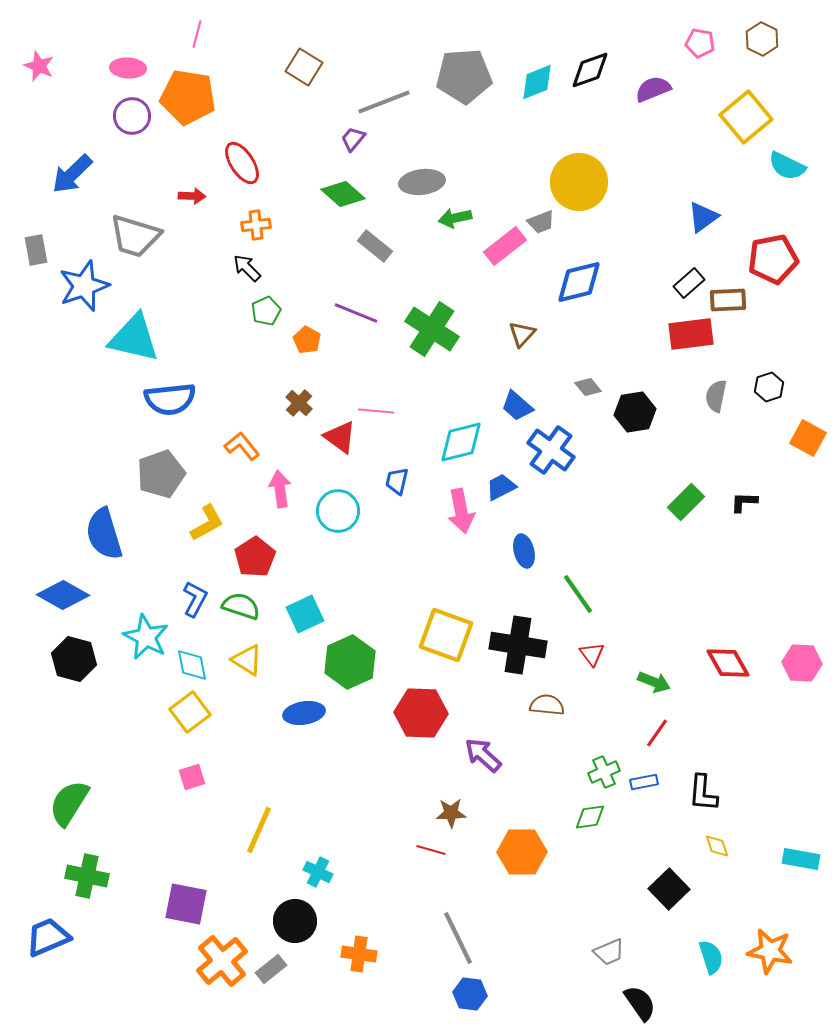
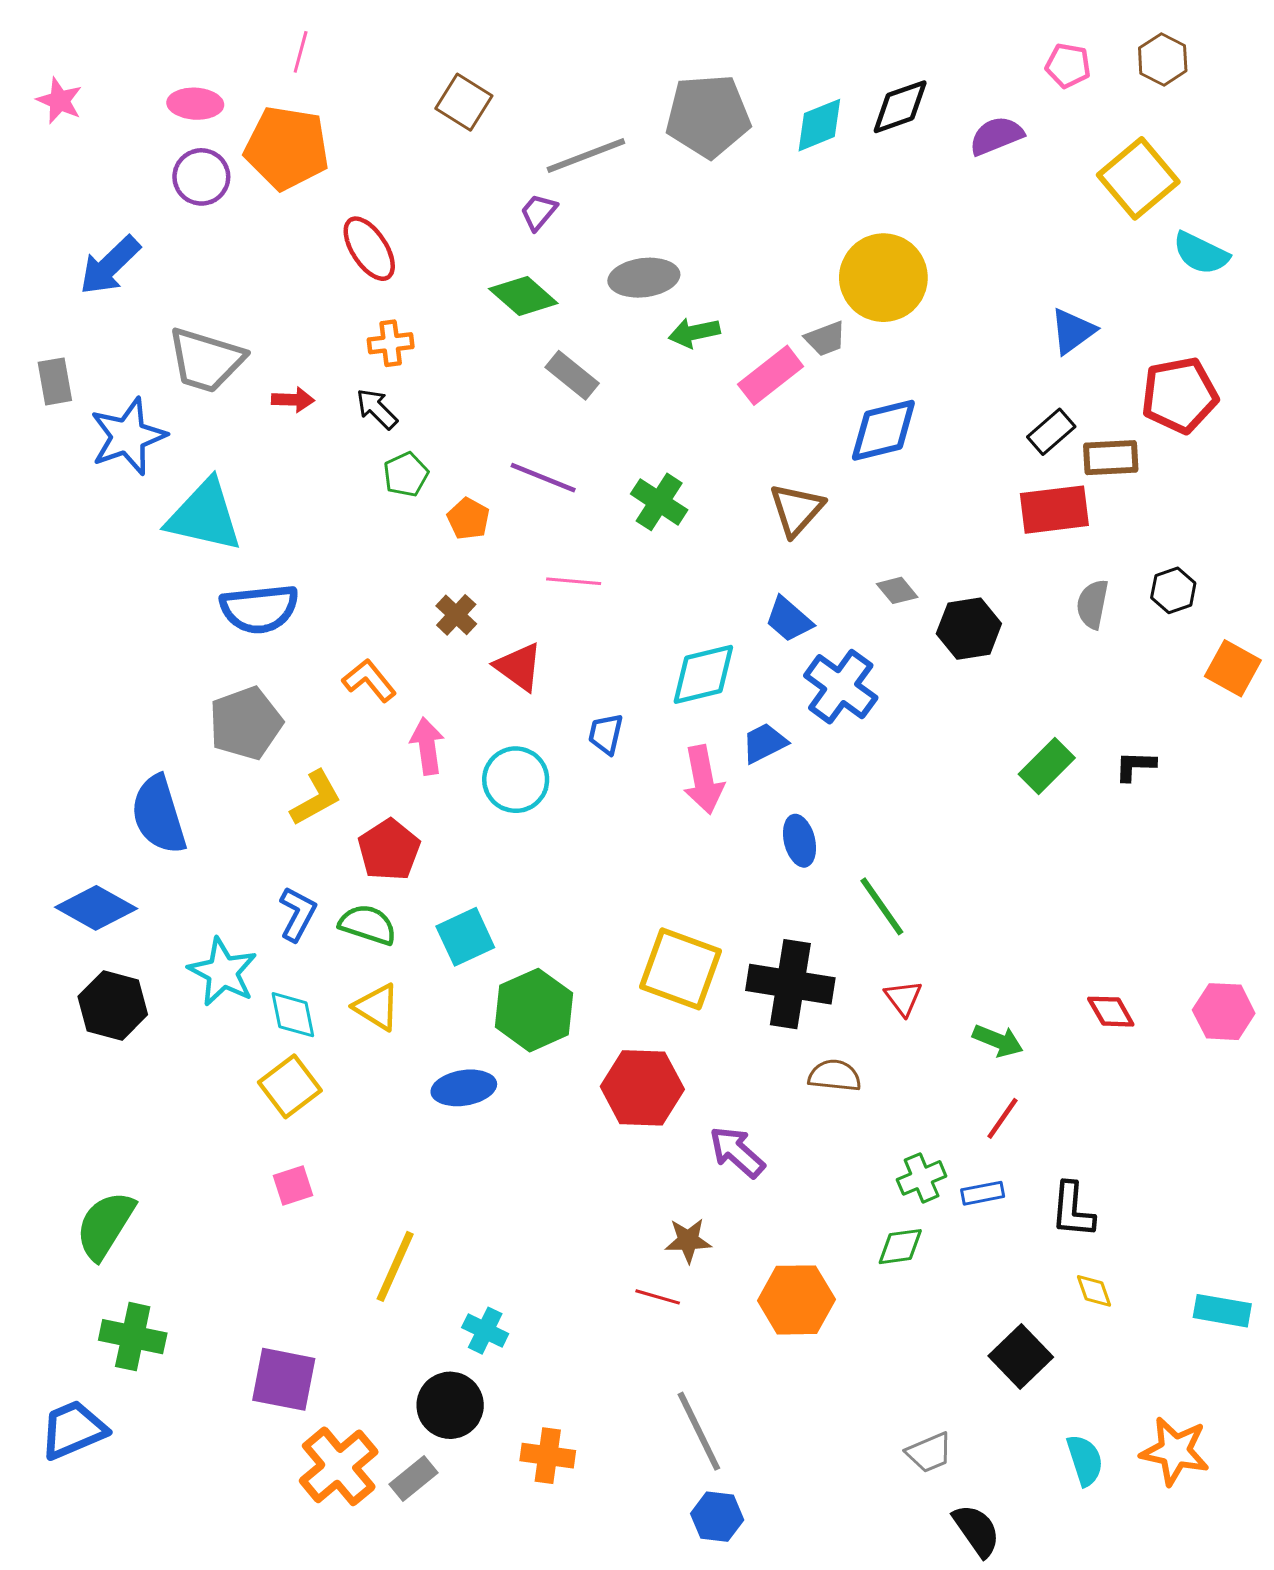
red arrow: (192, 196) -> (293, 400), moved
green cross: (432, 329) -> (659, 502), size x0.7
brown triangle: (522, 334) -> (796, 510), size x1.4
pink line: (376, 411) -> (574, 581), moved
red diamond: (728, 663) -> (1111, 1012), size x0.7

